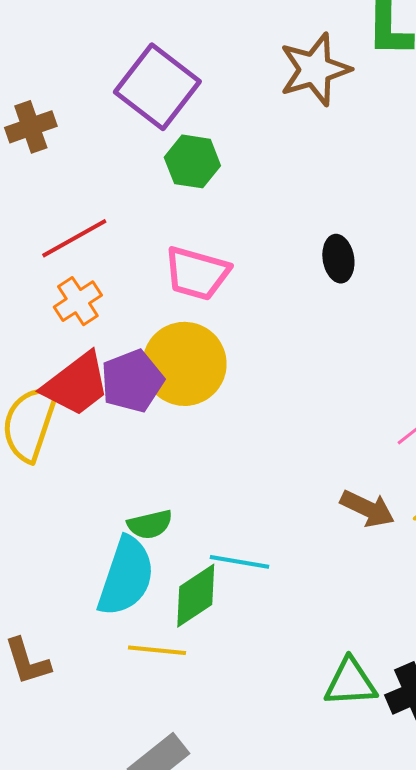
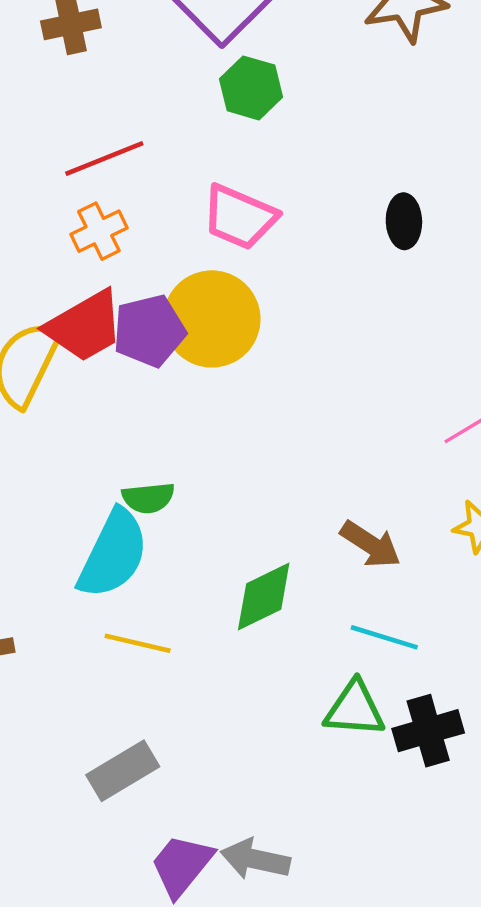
brown arrow: (367, 509) -> (370, 544), moved
cyan line: (239, 562) -> (384, 637), moved
green diamond: (196, 596) -> (264, 596), moved

